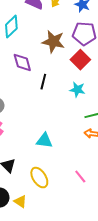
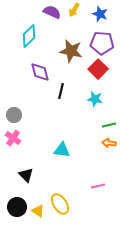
pink line: (80, 177) -> (98, 186), turned -64
yellow ellipse: (39, 178) -> (60, 204), moved

